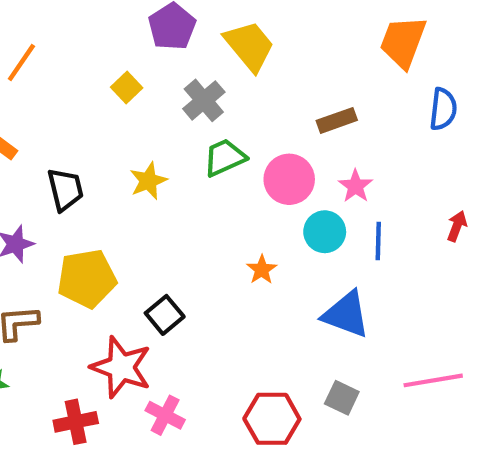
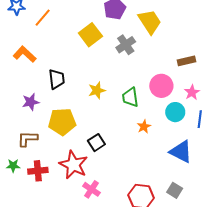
yellow square: (127, 87) -> (90, 35), size x1.6
green trapezoid: (225, 158) -> (130, 97), moved, turned -80
yellow star: (148, 181) -> (97, 90), moved
red cross: (76, 422) -> (38, 171), moved

